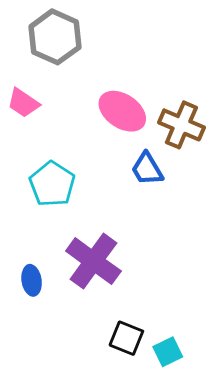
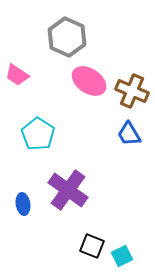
gray hexagon: (55, 37) -> (67, 37), moved
blue trapezoid: (147, 169) -> (129, 134), moved

